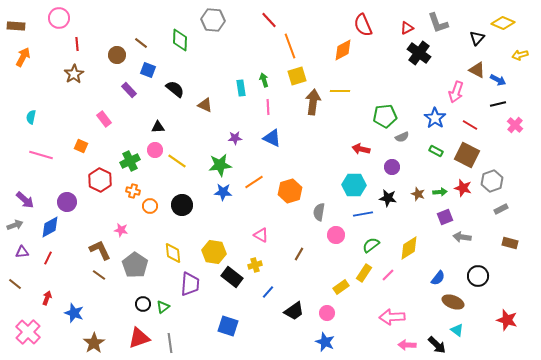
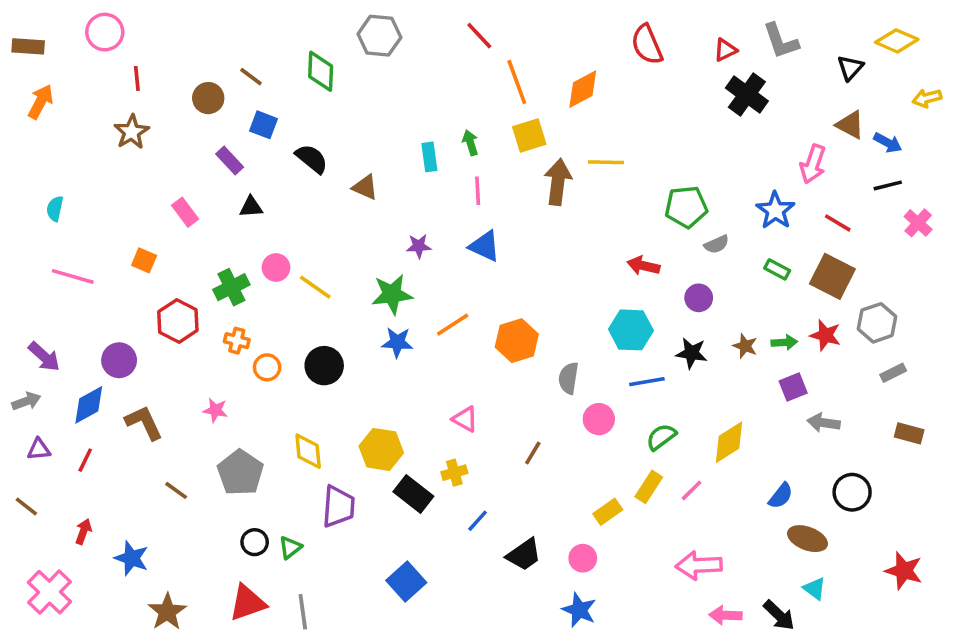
orange diamond: (343, 50) -> (583, 89), moved
black triangle: (158, 127) -> (251, 207), moved
brown L-shape: (100, 250) -> (144, 423), moved
blue square: (228, 326) -> (406, 581), turned 30

